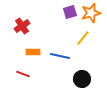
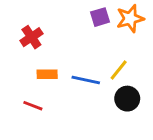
yellow line: (83, 38) -> (119, 70), moved
black circle: (82, 79) -> (127, 99), moved

